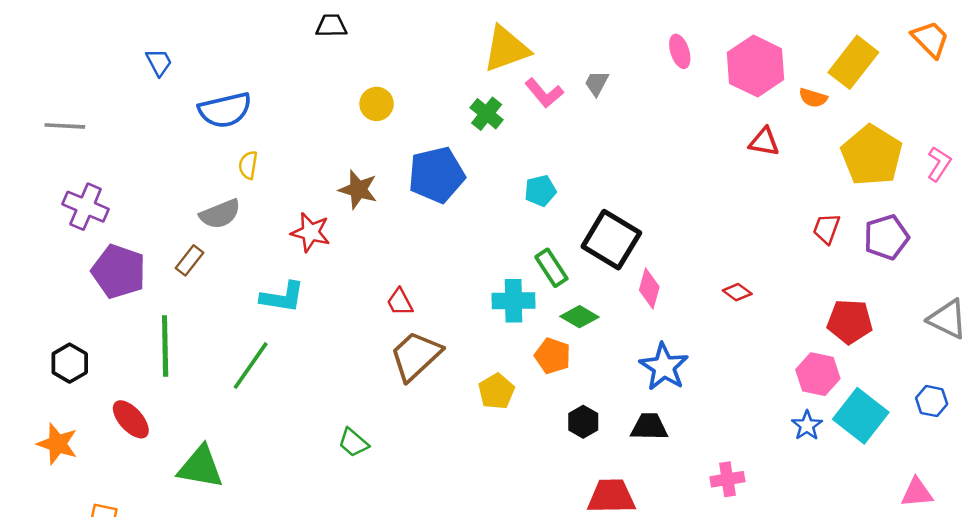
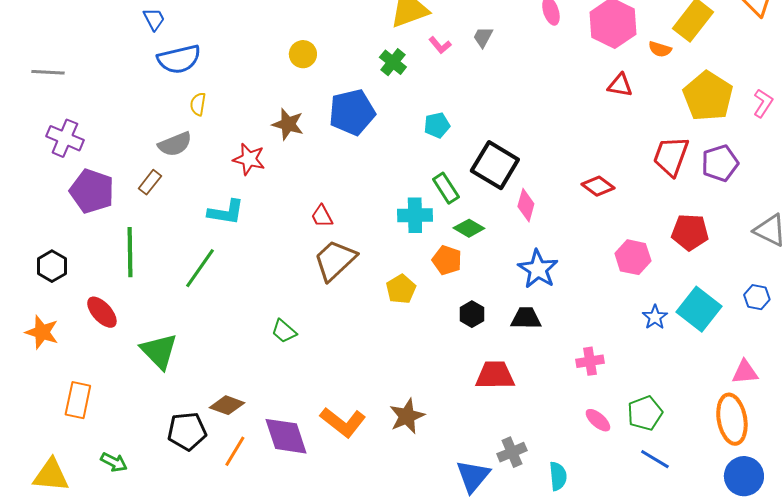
blue trapezoid: (159, 62) -> (154, 19), moved
pink L-shape: (544, 93) -> (440, 45), size x0.7
red trapezoid: (826, 229) -> (671, 156), size x1.6
red diamond: (737, 292) -> (598, 186), moved, size x1.4
pink hexagon: (818, 374) -> (633, 257), moved
green triangle: (201, 467) -> (159, 351), turned 36

